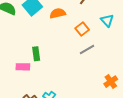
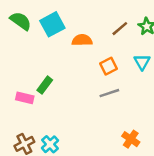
green rectangle: (36, 54) -> (45, 85), turned 32
orange cross: (111, 82) -> (131, 139), turned -32

